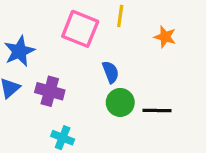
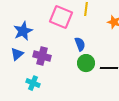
cyan cross: (63, 138) -> (33, 83), moved

